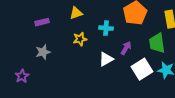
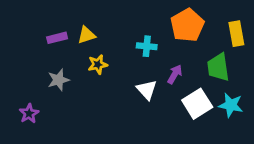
yellow triangle: (76, 13) -> (86, 35), moved
yellow star: (80, 39) -> (98, 64), moved
white triangle: (106, 59) -> (147, 90), turned -42

